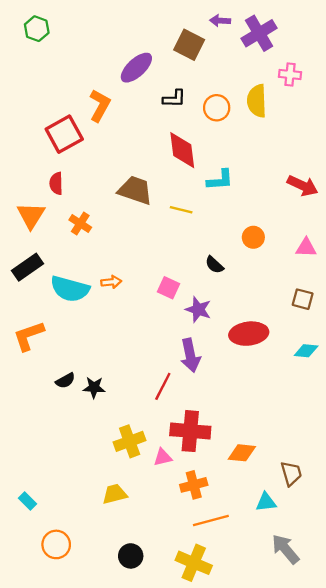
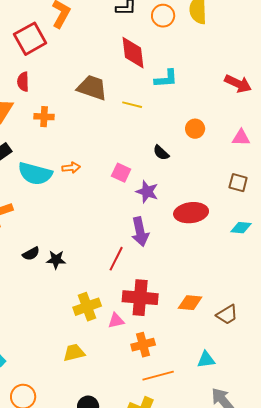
orange cross: (80, 224) -> (44, 117), turned -30
orange diamond: (242, 453) -> (190, 303), moved
brown trapezoid: (291, 473) -> (227, 315), moved, turned 75

